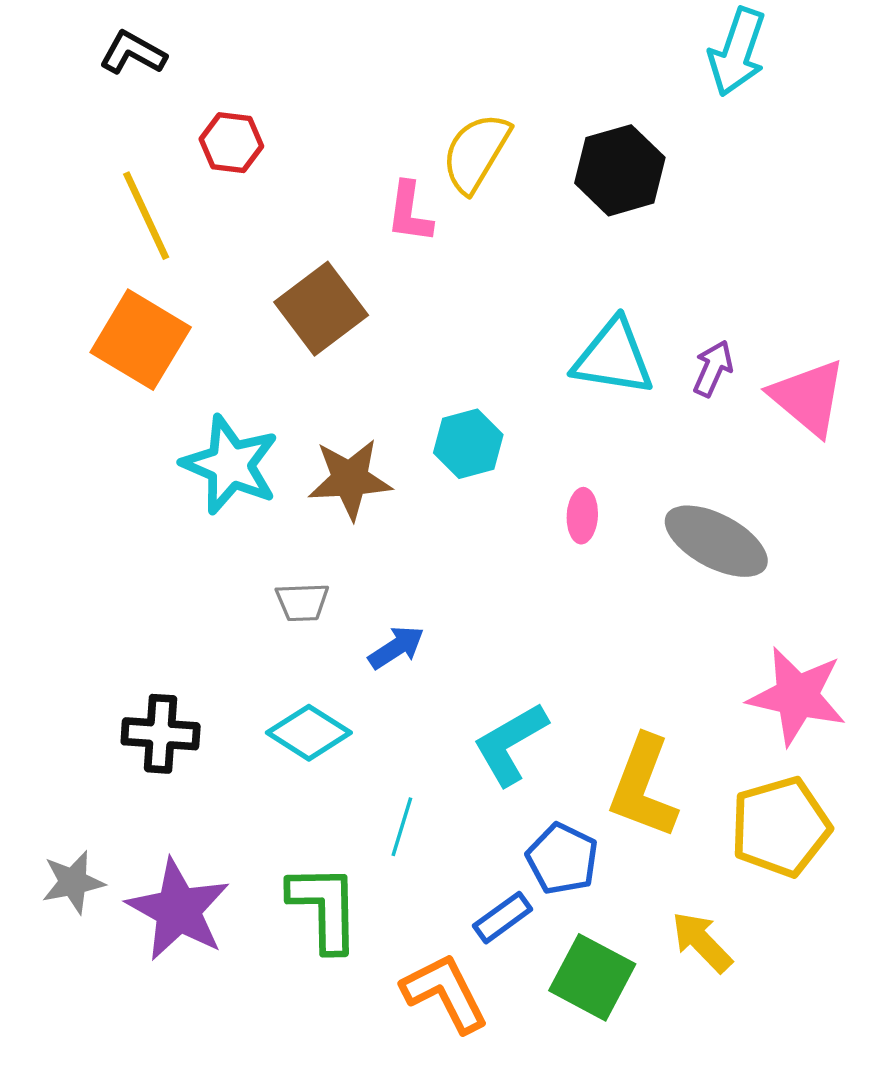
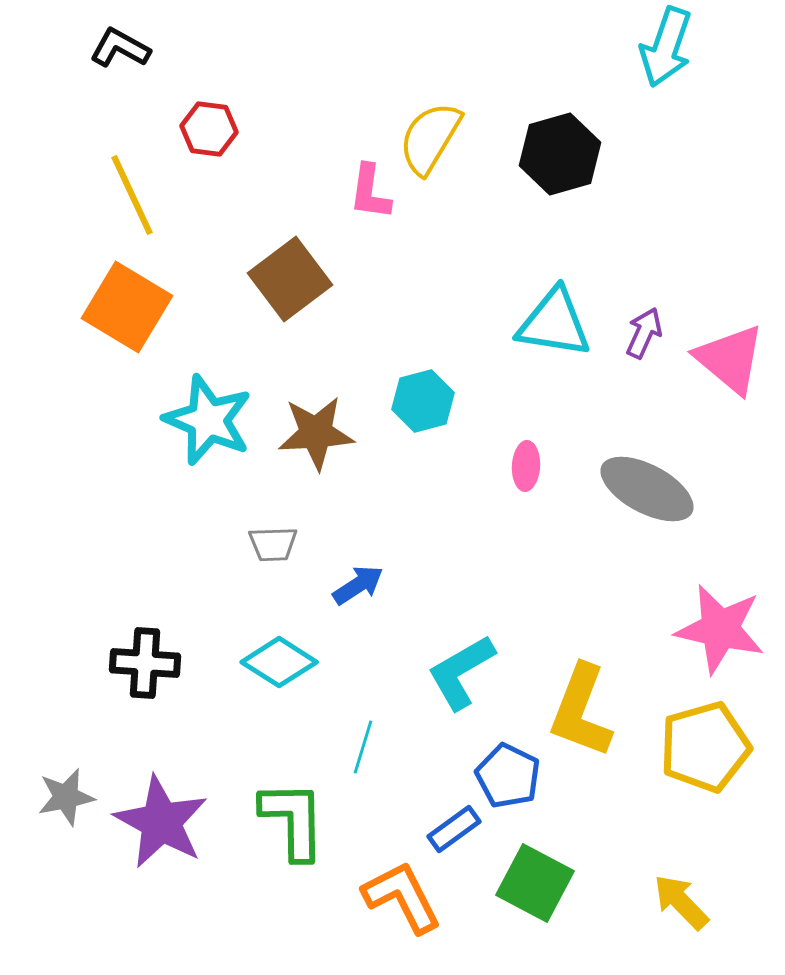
yellow arrow: (702, 942) -> (681, 902), moved

